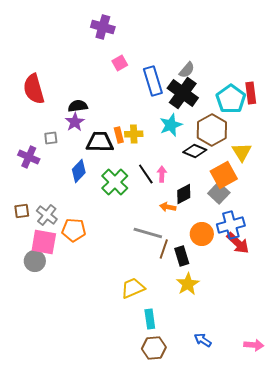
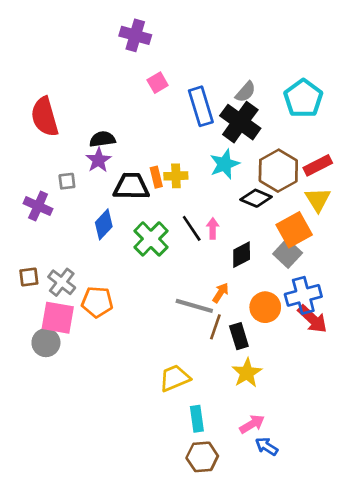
red rectangle: (251, 93) -> (318, 165), moved, turned 70
cyan pentagon: (231, 99) -> (303, 98), moved
orange arrow: (168, 207) -> (221, 293), moved, turned 112
pink arrow: (254, 345) -> (252, 424), moved, turned -36

